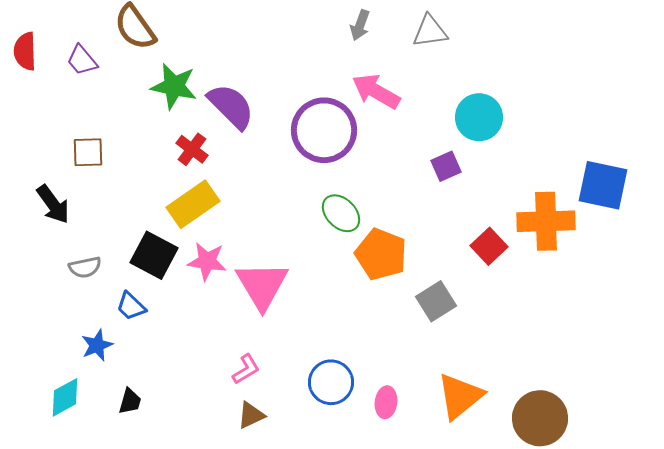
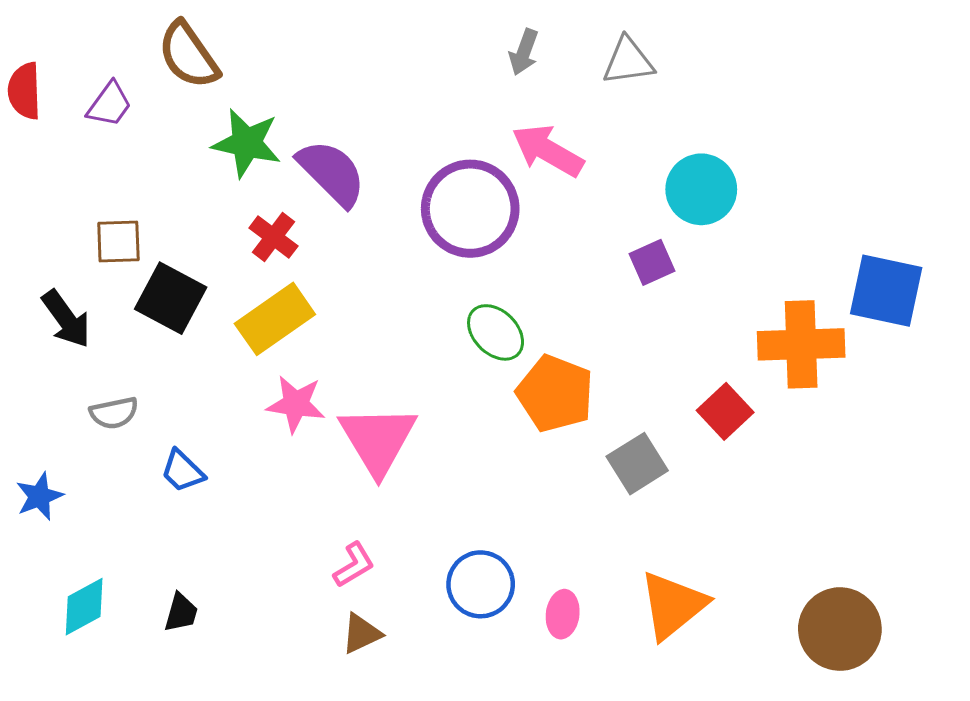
purple trapezoid: (82, 60) -> (109, 104), turned -104
red square: (489, 246) -> (725, 411), moved
black square: (154, 255) -> (171, 298), moved
blue star: (97, 345) -> (39, 496), moved
brown circle: (540, 418) -> (840, 629), moved

